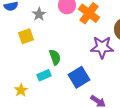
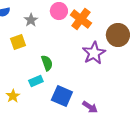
purple star: (102, 47) -> (94, 53), turned -30
blue square: (79, 77) -> (62, 96), moved, turned -35

